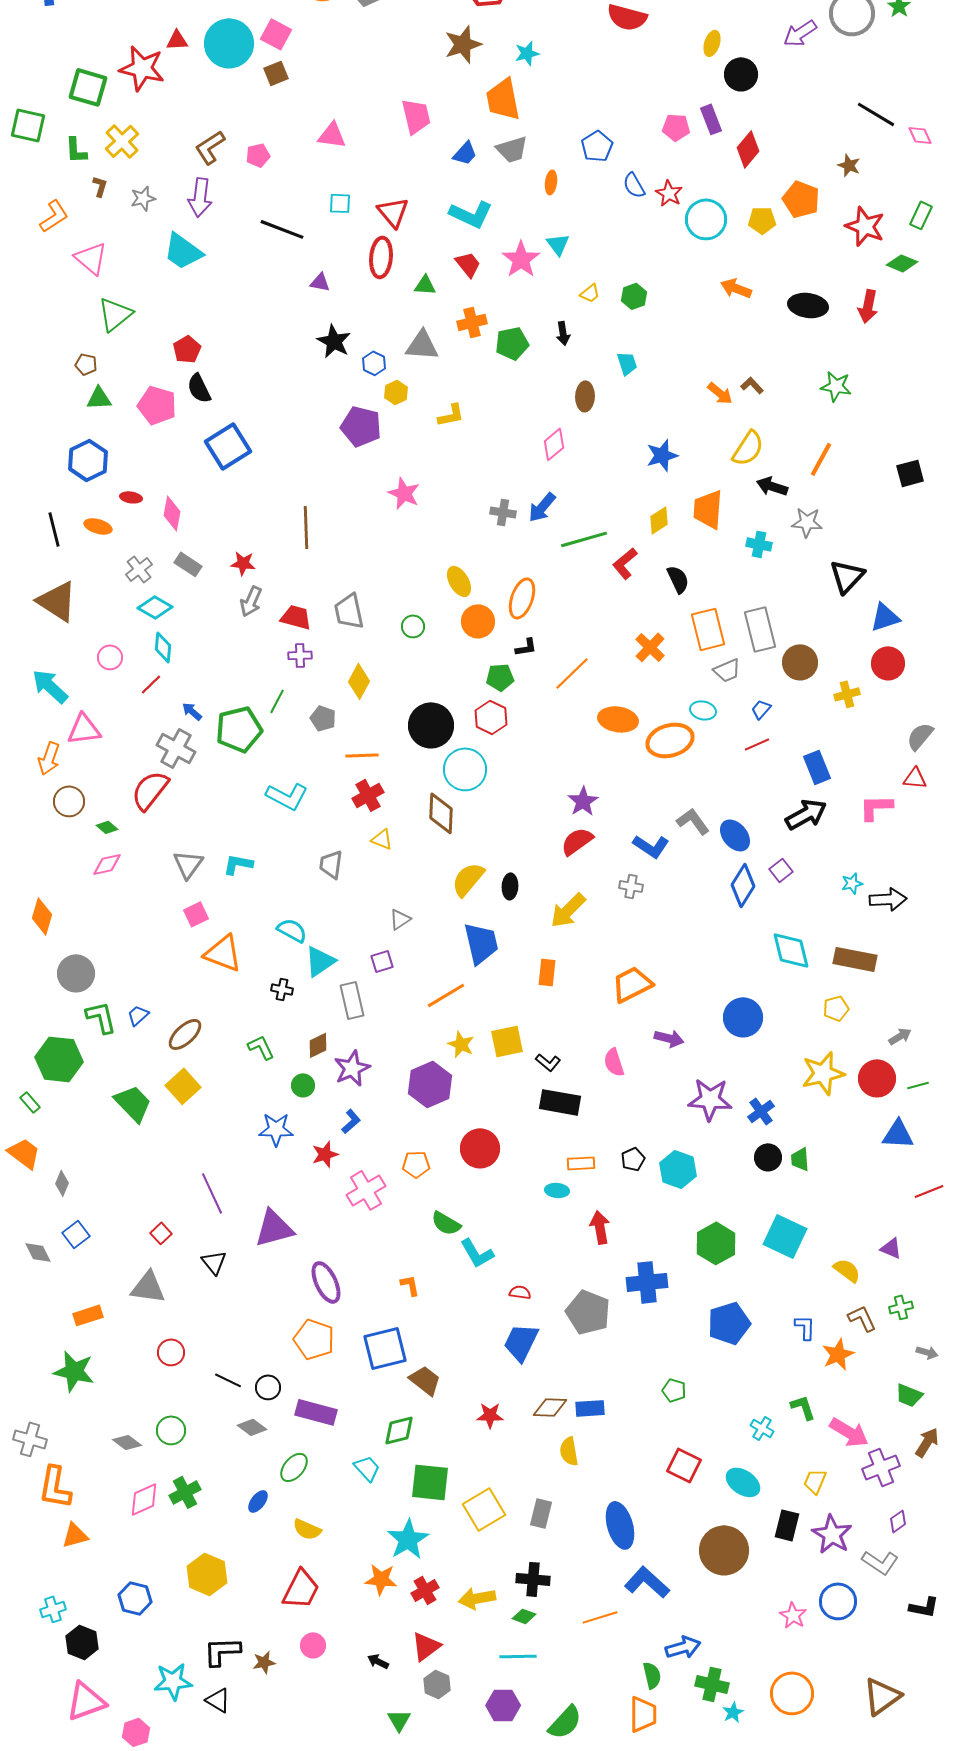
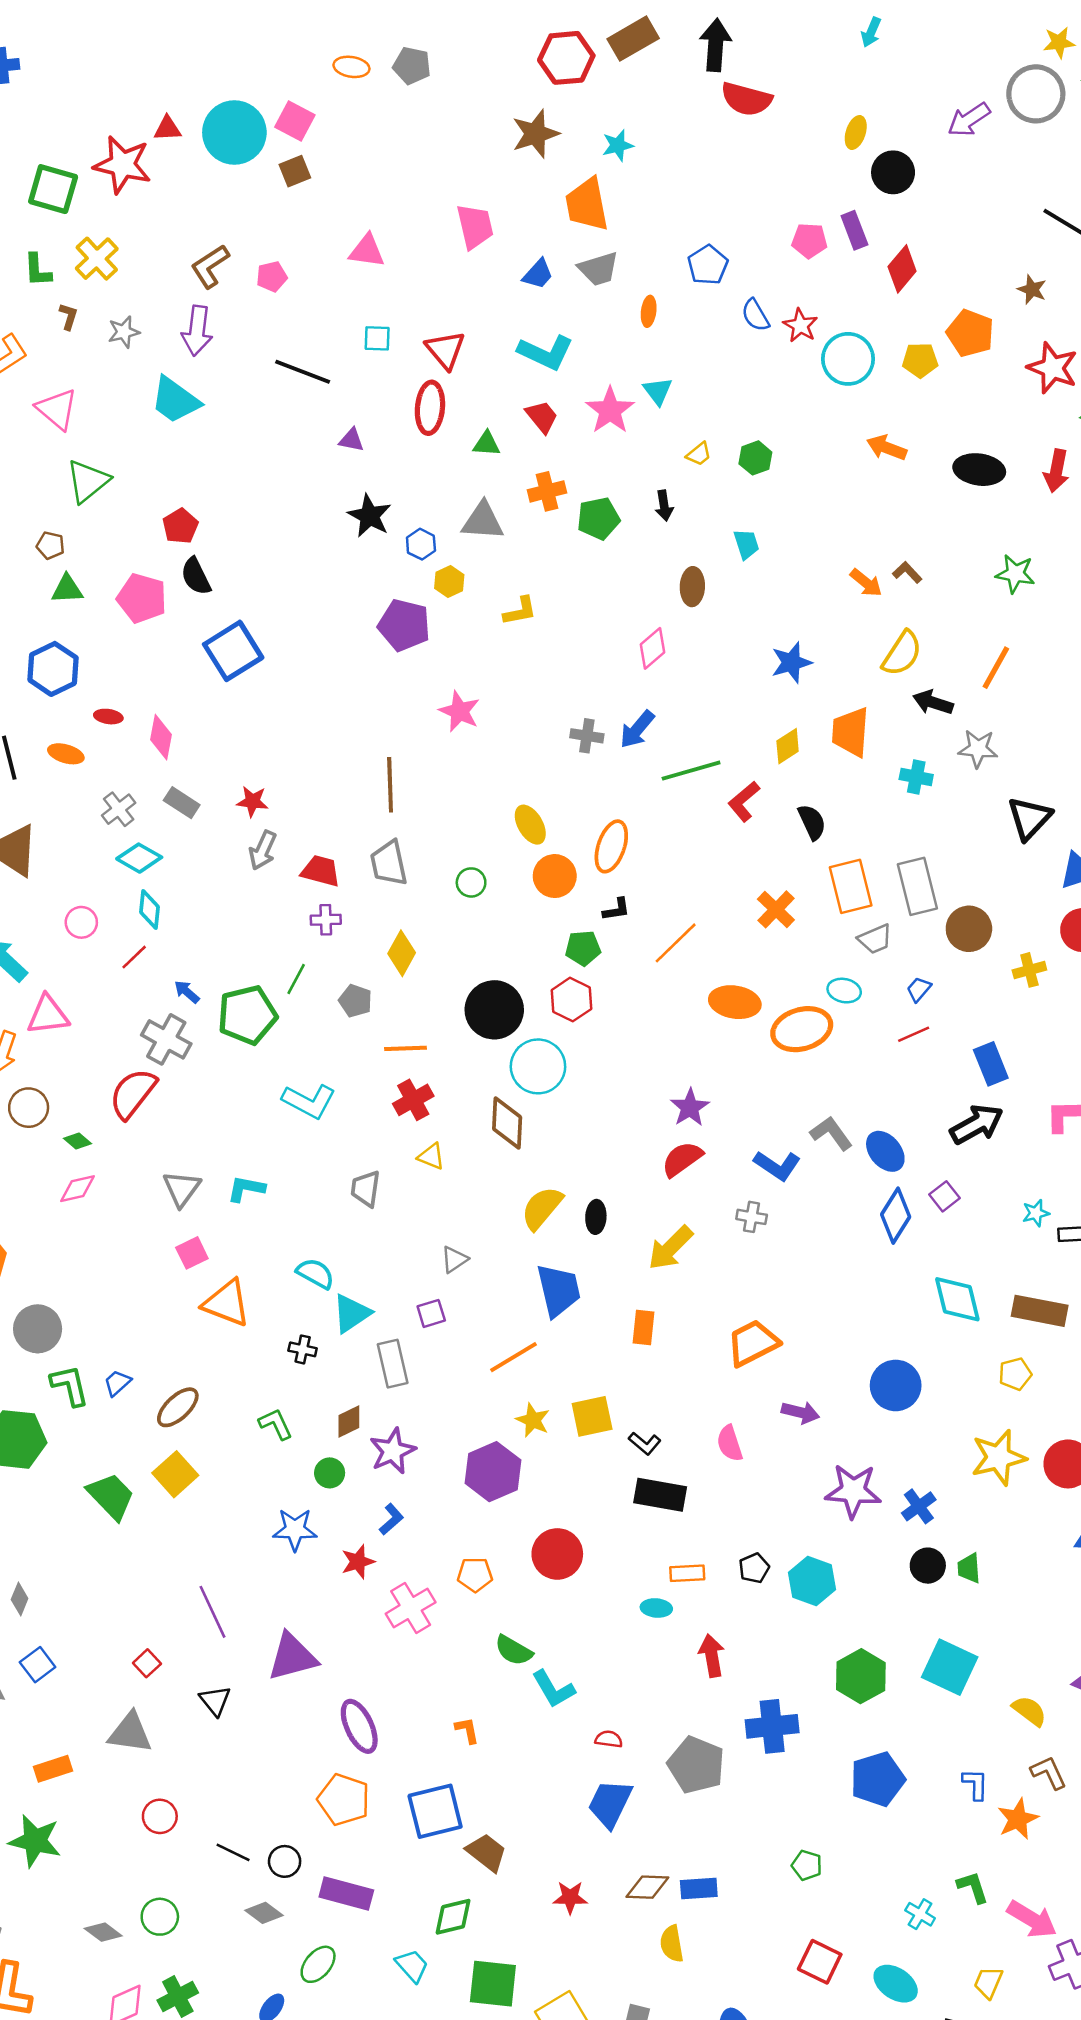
brown line: (306, 527) -> (390, 785), moved

